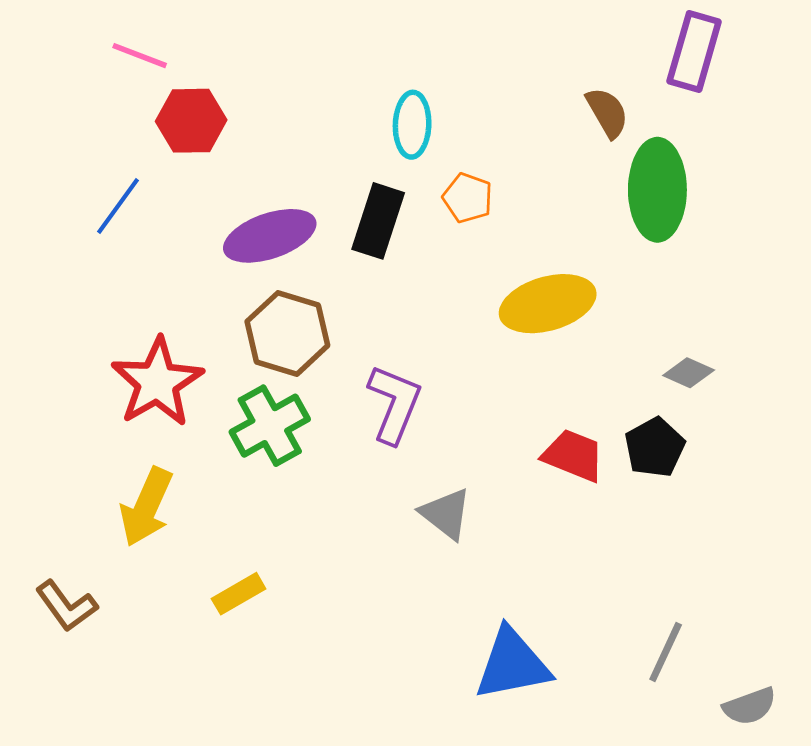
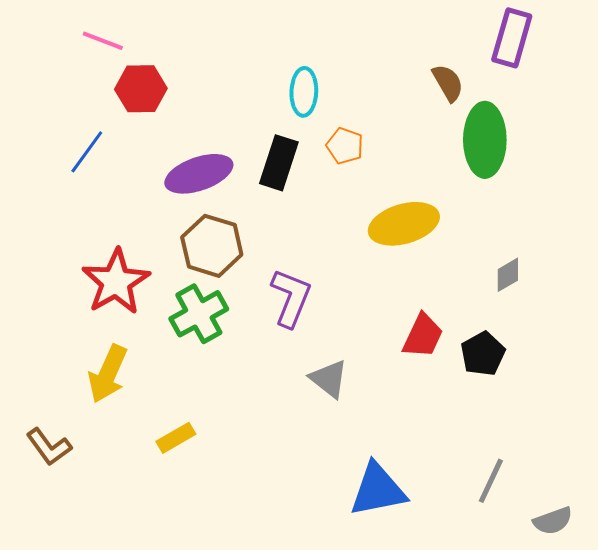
gray diamond: (689, 373) -> (508, 275), turned -54
black pentagon: (655, 447) -> (483, 354), moved
red trapezoid: (573, 455) -> (423, 336), turned 93

